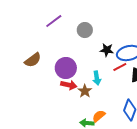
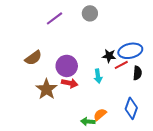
gray circle: (85, 30) -> (90, 13), moved
black star: (107, 50) -> (109, 56), moved
brown star: (85, 91) -> (46, 89), moved, size x1.5

